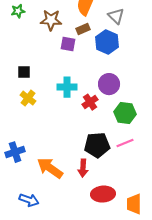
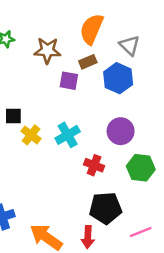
cyan cross: (67, 87) -> (68, 135), turned -30
yellow cross: (28, 98) -> (31, 135), moved
red cross: (90, 102) -> (94, 165), moved, turned -35
pink line: (125, 143) -> (141, 232), moved

